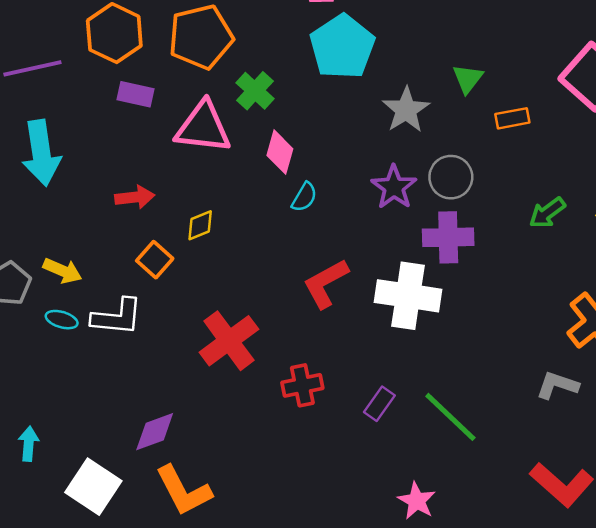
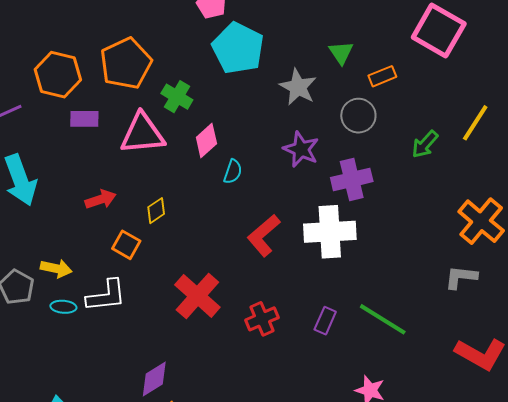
pink diamond: (280, 152) -> (206, 140), turned 44
gray circle: (451, 177) -> (358, 116), moved

